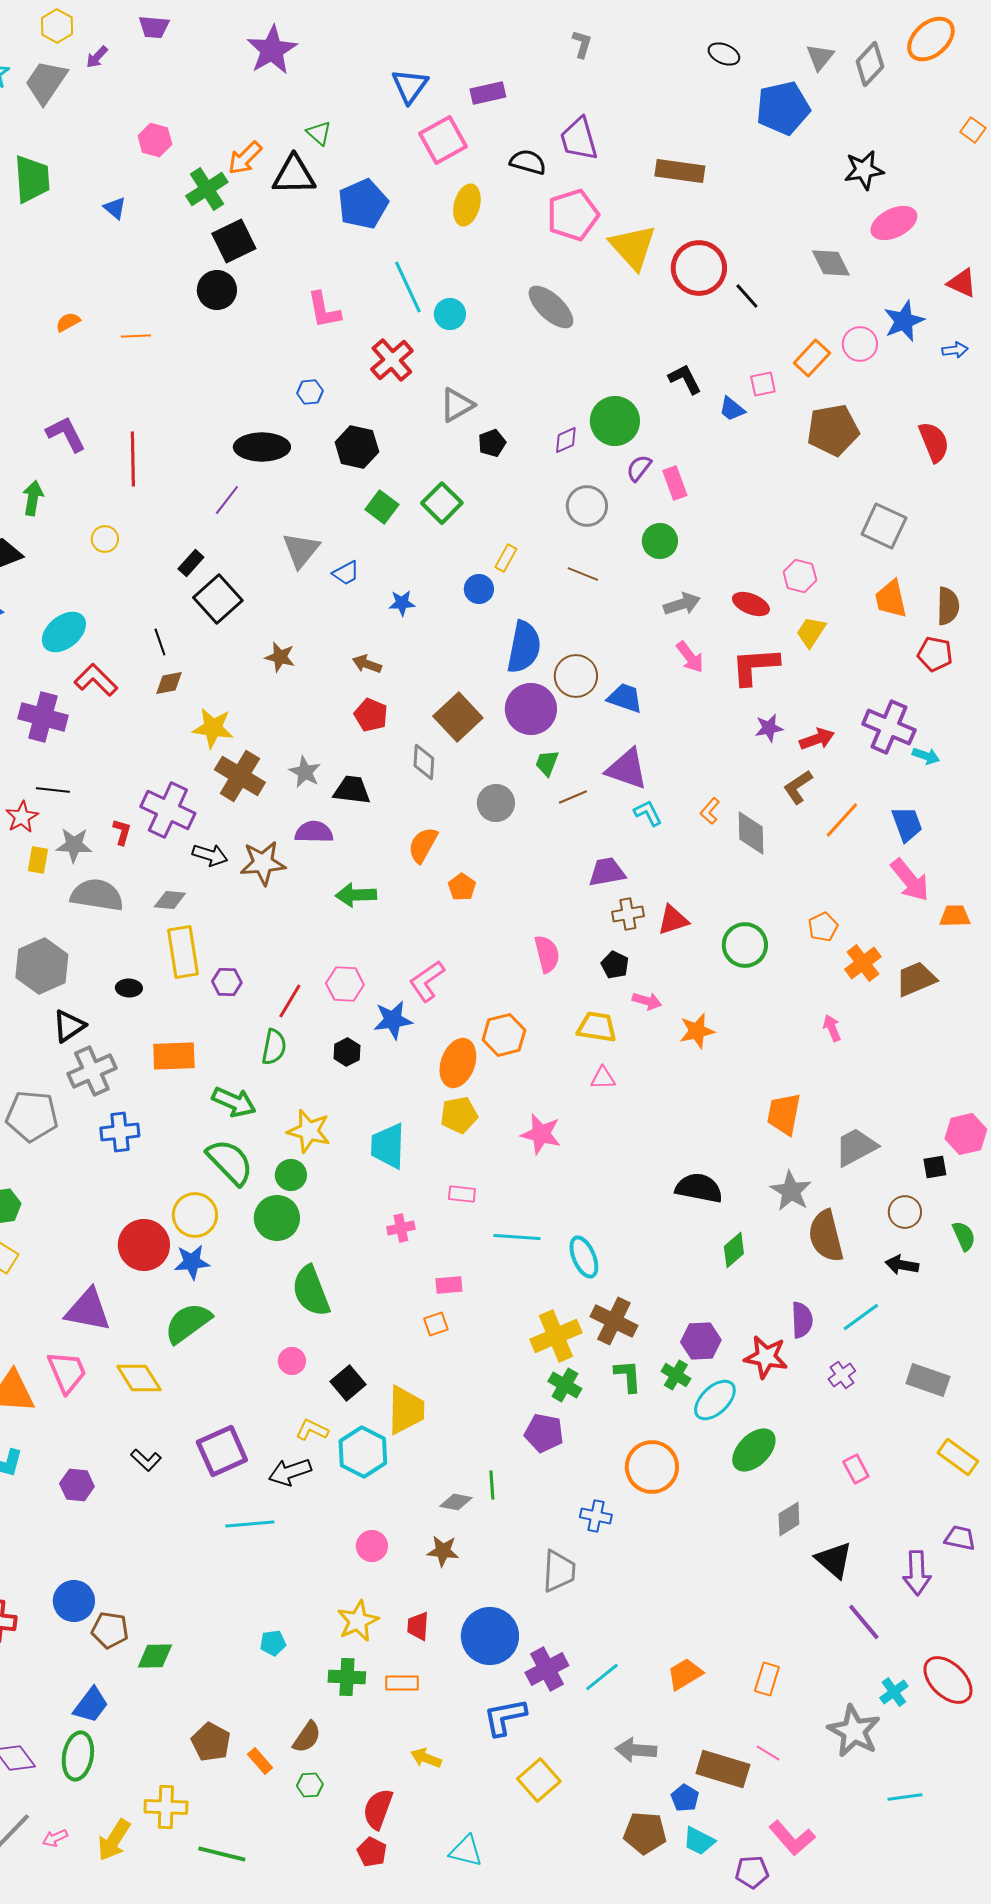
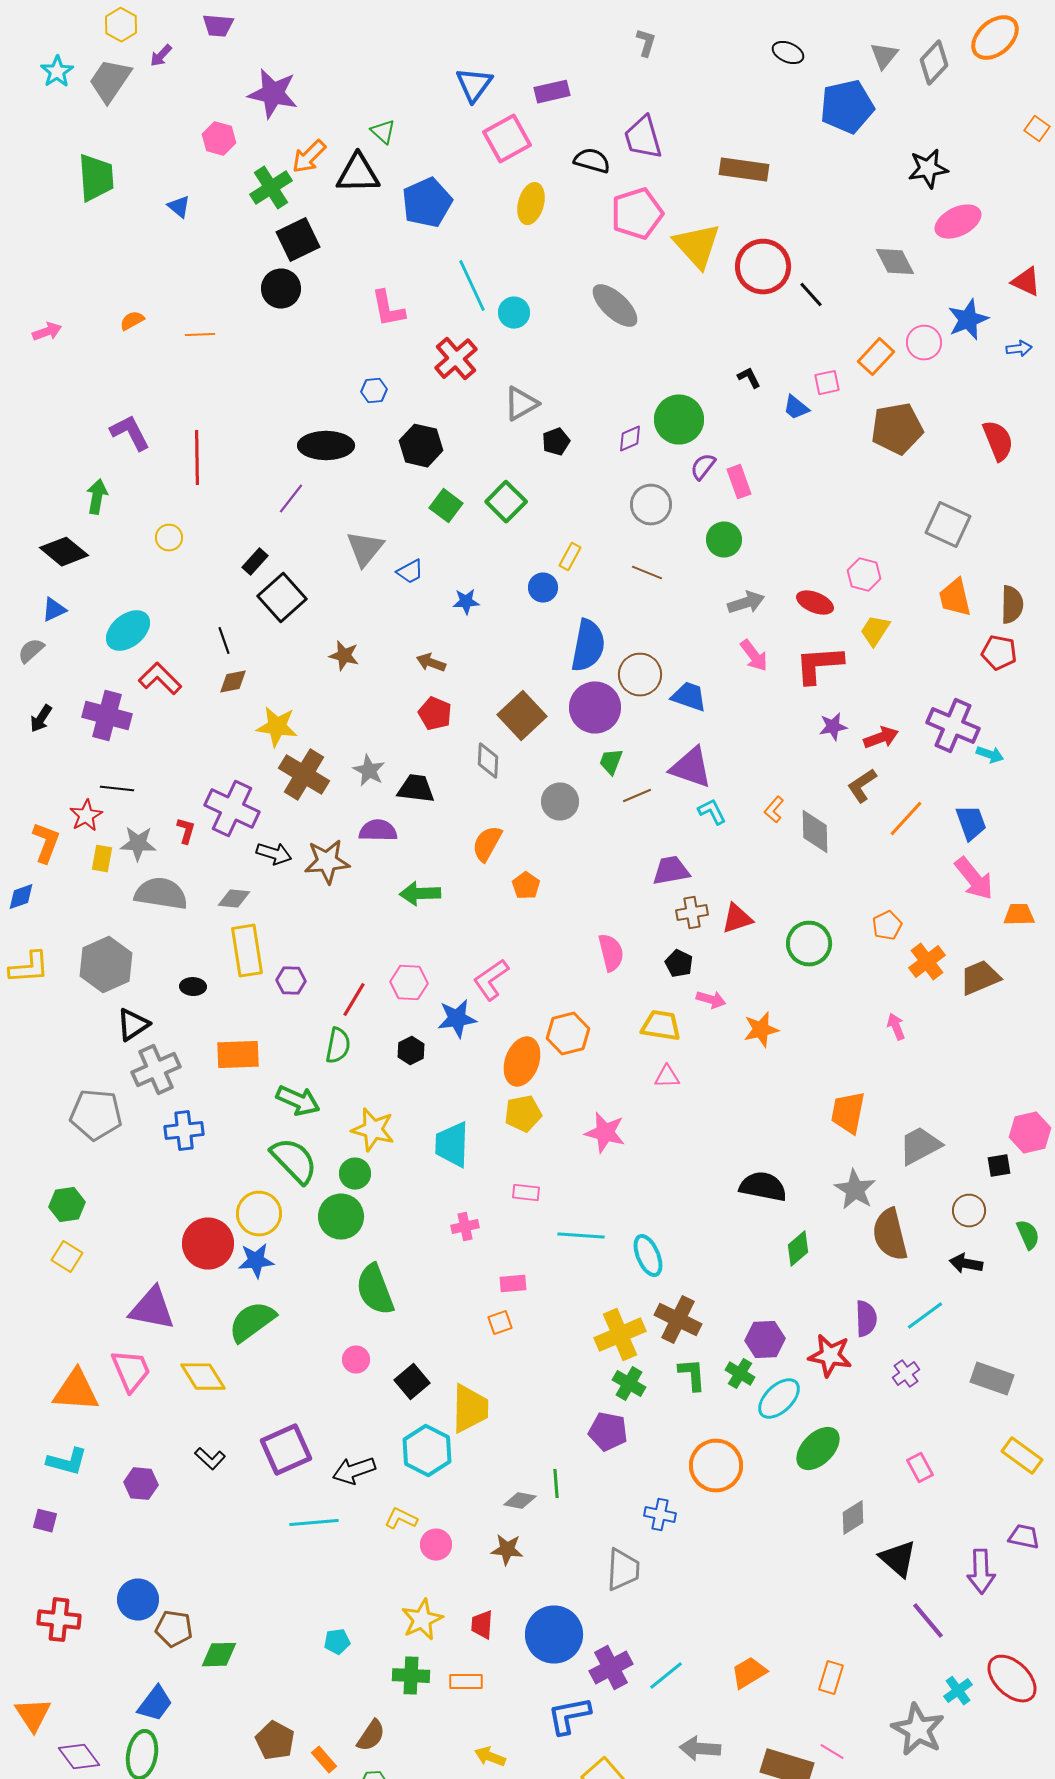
purple star: (272, 50) -> (273, 94), moved, turned -30
black L-shape: (685, 379) -> (749, 378), size x0.7
yellow L-shape: (312, 1430) -> (401, 1519), moved

